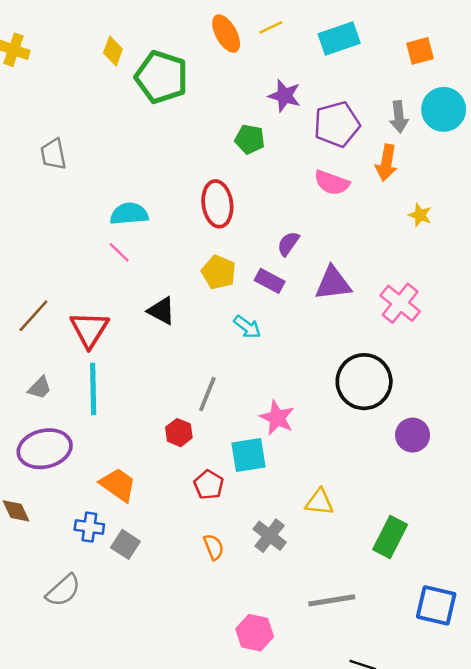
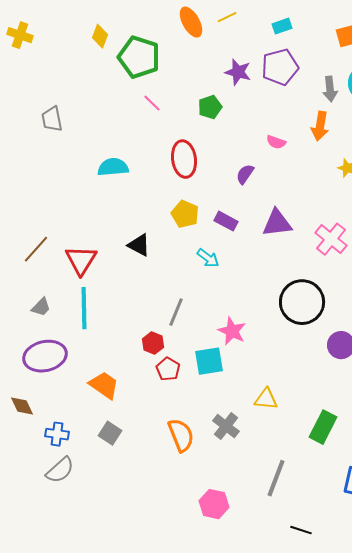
cyan rectangle: (339, 39) -> (282, 26), size x0.6
purple pentagon: (337, 124) -> (280, 67), moved
green pentagon: (250, 139) -> (210, 107), turned -30
pink semicircle: (332, 183) -> (276, 142), size x0.7
purple semicircle: (288, 244) -> (245, 174), moved
pink line: (119, 252) -> (152, 103), moved
red pentagon: (209, 485) -> (168, 369), moved
blue cross: (89, 527) -> (57, 434), moved
orange semicircle: (214, 547) -> (181, 435), size x1.6
gray line: (332, 600) -> (276, 478), turned -60

